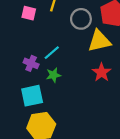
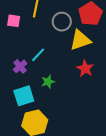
purple cross: (31, 63) -> (20, 66), turned 32
green star: (53, 75) -> (48, 82), moved

